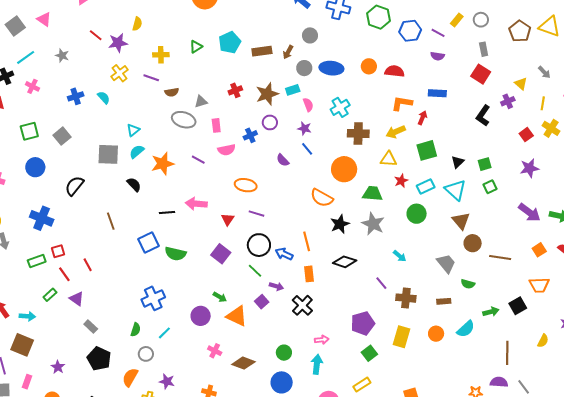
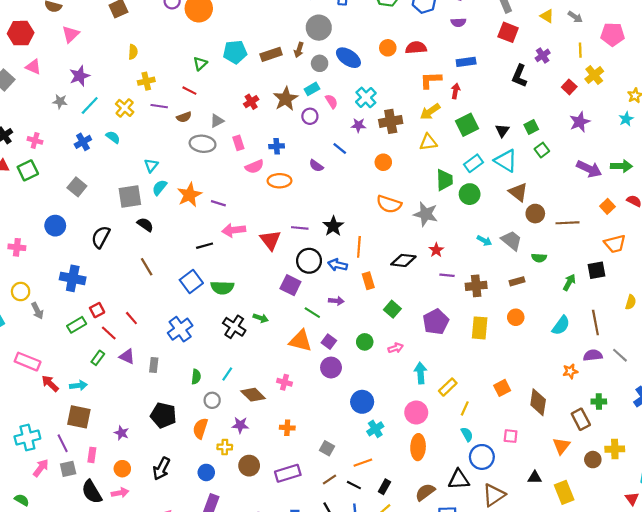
red line: (96, 35) -> (189, 91), moved
gray circle: (310, 35) -> (319, 28), size x1.5
cyan pentagon: (230, 42) -> (235, 52), turned 30
purple star: (118, 43) -> (80, 76), moved
yellow cross: (161, 55) -> (146, 81), moved
cyan line: (26, 57) -> (90, 105), moved
blue ellipse: (331, 68) -> (348, 58), turned 40
yellow triangle: (521, 84) -> (547, 16), moved
purple circle: (270, 122) -> (310, 116), moved
purple star: (304, 128) -> (358, 125), moved
yellow cross: (551, 128) -> (594, 75), turned 30
green square: (29, 131) -> (28, 170), moved
blue cross: (250, 135) -> (277, 146), turned 32
purple line: (198, 160) -> (218, 203), moved
orange circle: (344, 169) -> (383, 162), size x0.6
red star: (401, 181) -> (436, 250), moved
black semicircle: (134, 185) -> (145, 225), moved
orange ellipse: (246, 185) -> (279, 181), moved
green trapezoid: (373, 194) -> (444, 180), moved, turned 95
orange semicircle: (322, 198) -> (389, 204), moved
red triangle: (228, 219) -> (270, 240), size x1.5
black star: (340, 224) -> (333, 226), moved
orange line: (307, 241) -> (359, 247), turned 30
purple square: (221, 254) -> (290, 285), moved
cyan arrow: (400, 256) -> (484, 241), moved
green line: (255, 271) -> (312, 313), moved
purple line: (381, 283) -> (447, 275), turned -32
green arrow: (220, 297) -> (261, 318), moved
blue cross: (153, 298) -> (180, 329), moved
purple square: (262, 302) -> (329, 342), moved
black cross: (302, 305) -> (234, 327), moved
black square: (518, 306) -> (597, 270), turned 30
green arrow: (491, 312) -> (569, 282), turned -35
purple circle: (201, 316) -> (331, 368), moved
gray rectangle: (91, 327) -> (154, 365), moved, turned 64
cyan semicircle: (466, 329) -> (561, 325), moved
green circle: (284, 353) -> (365, 342), moved
green square: (369, 353) -> (392, 309), moved
brown diamond: (243, 363) -> (253, 395), moved, turned 35
cyan arrow: (317, 364) -> (421, 373), moved

